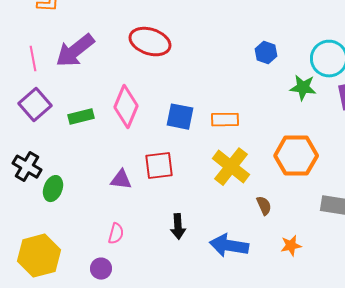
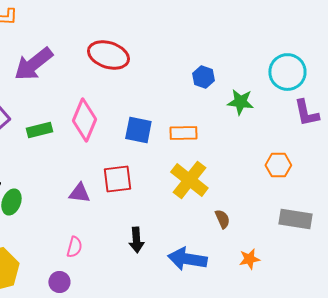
blue hexagon: (266, 53) -> (203, 77), moved
green star: (303, 88) -> (240, 102), moved
orange hexagon: (296, 156) -> (278, 165), moved, size x0.6

